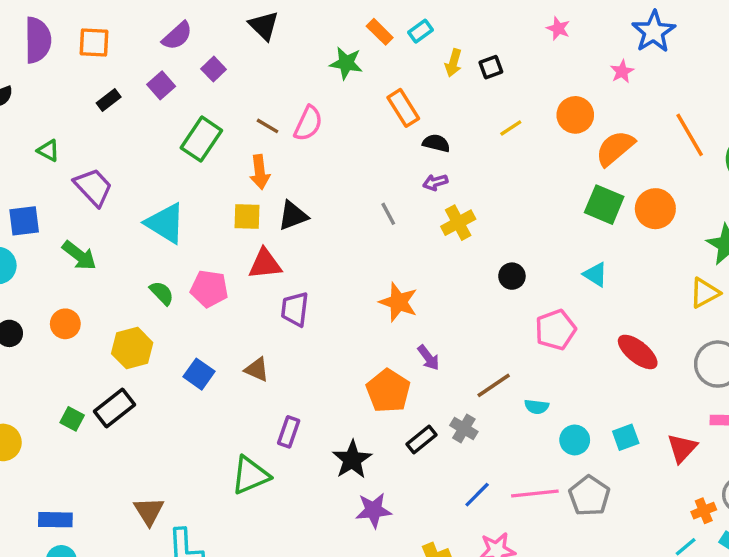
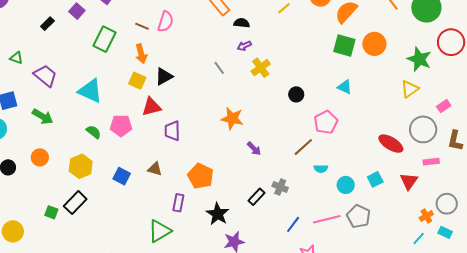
yellow square: (247, 217) -> (137, 81), turned 30
red ellipse: (638, 352) -> (391, 144), moved
brown line: (494, 385) -> (303, 147), moved
orange pentagon: (388, 391) -> (201, 176), moved

